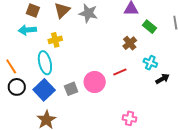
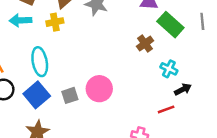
green rectangle: (150, 27) -> (170, 25), size x1.5
yellow cross: (55, 40) -> (55, 22), moved
red line: (120, 72) -> (166, 109), moved

